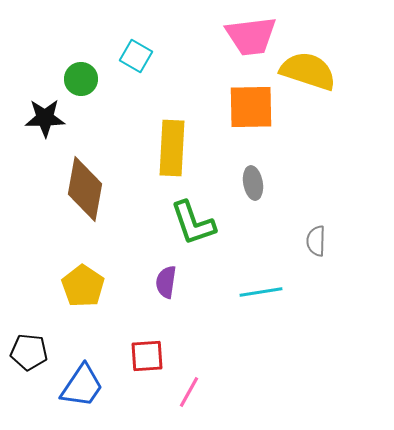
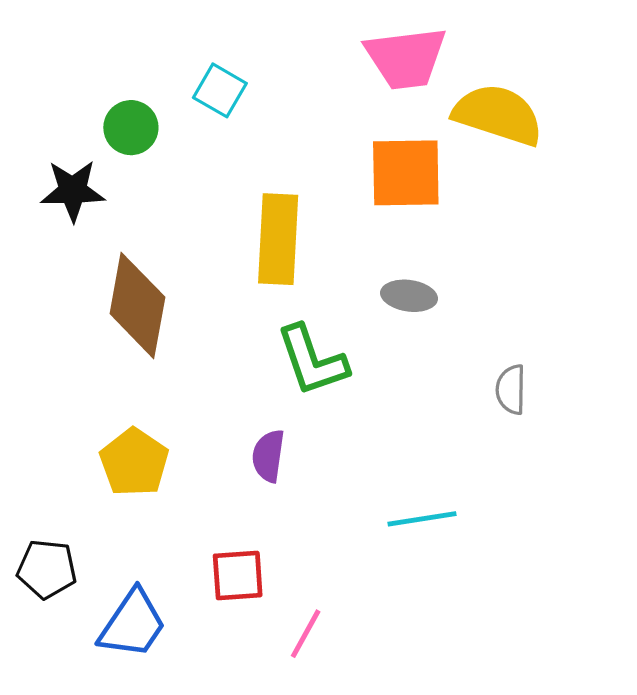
gray ellipse: (253, 183) -> (409, 296), turned -72
cyan line: (261, 292) -> (422, 519), moved

